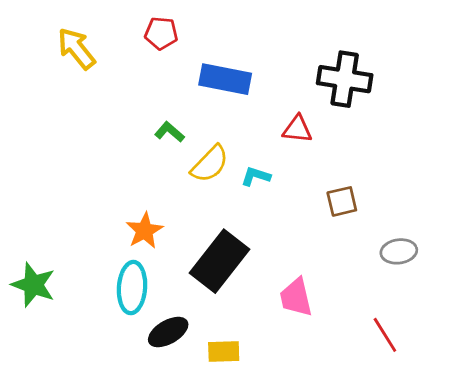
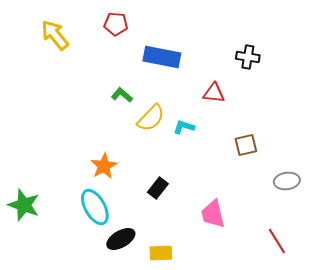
black cross: (345, 79) -> (248, 57), size x0.6
black rectangle: (220, 261) -> (158, 188), size x0.5
cyan ellipse: (132, 288) -> (95, 207), turned -33

